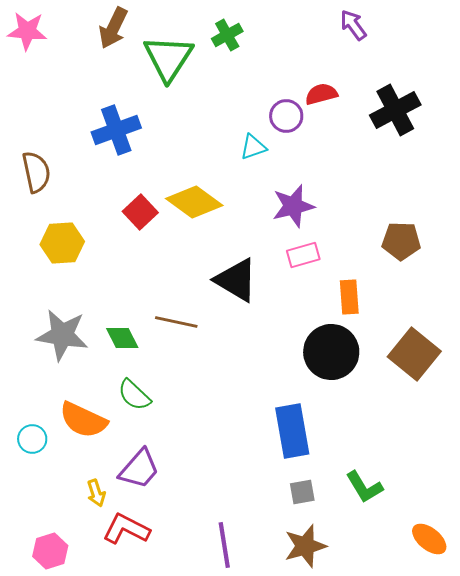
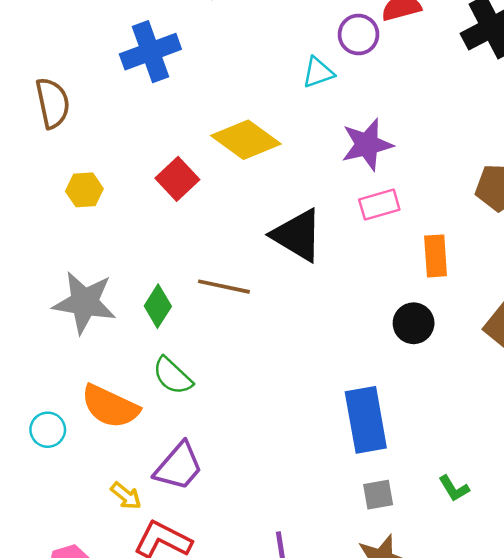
red square: (140, 212) -> (177, 179), moved
yellow hexagon: (62, 243) -> (84, 190), size x0.7
green diamond: (122, 338) -> (158, 306), turned 60
black circle: (331, 352) -> (414, 323), size x0.6
green L-shape: (364, 487) -> (454, 488), size x0.7
yellow arrow: (96, 493) -> (126, 496), turned -32

